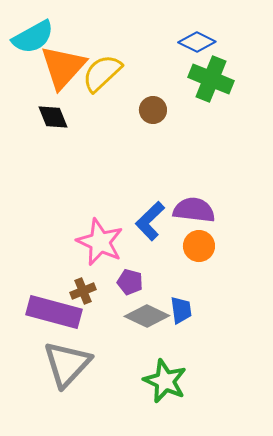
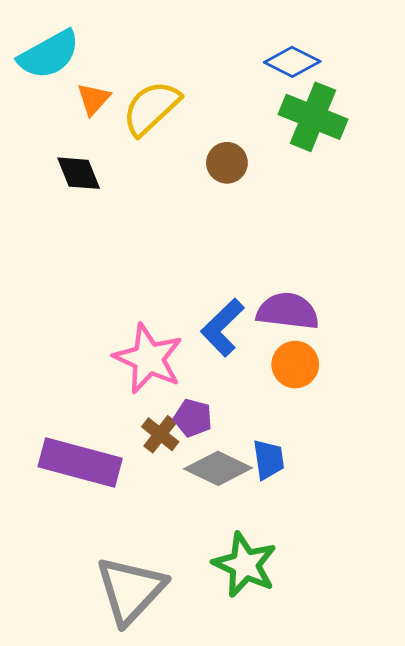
orange triangle: (63, 67) -> (93, 99), size x0.5
brown cross: (83, 291) -> (160, 434), moved, turned -30
gray triangle: (67, 364) -> (131, 590), moved

